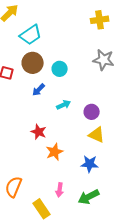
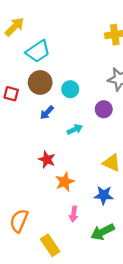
purple circle: (92, 112) -> (104, 109), moved
pink arrow: (60, 190) -> (74, 214), moved

